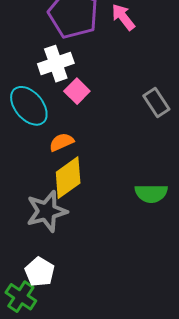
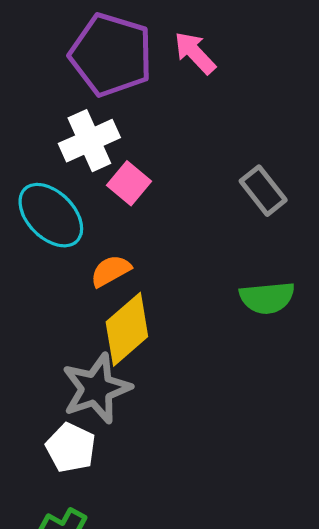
green semicircle: (151, 193) -> (267, 298), moved
white pentagon: (40, 272) -> (71, 448), moved

